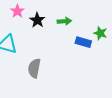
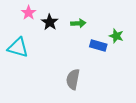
gray semicircle: (34, 68) -> (73, 79), moved

